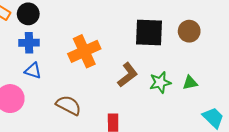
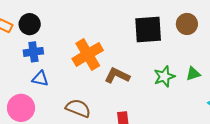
brown L-shape: (128, 75) -> (117, 76), moved, turned -110

